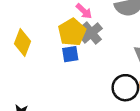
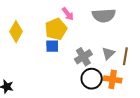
gray cross: (91, 33) -> (83, 57), moved

